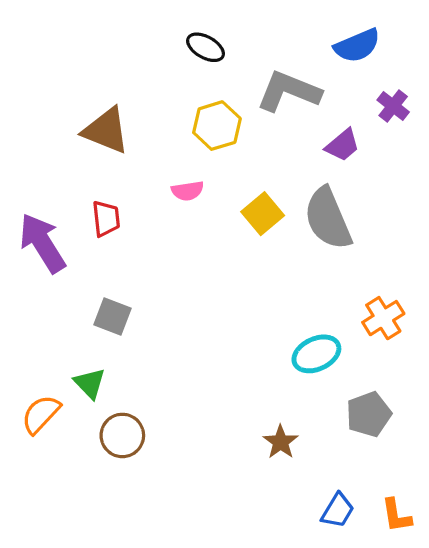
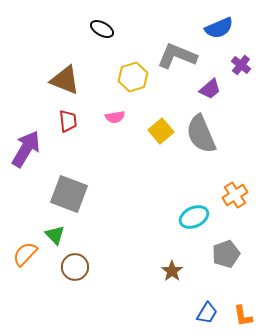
black ellipse: (206, 47) -> (102, 29), moved
red trapezoid: (106, 219) -> (68, 121), moved
purple arrow: (42, 243) -> (26, 149), turned 63
gray square: (113, 316) -> (69, 194), size x1.6

